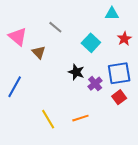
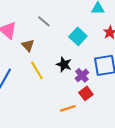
red square: (119, 97) -> (86, 93), moved
yellow line: (48, 119) -> (37, 70), moved

